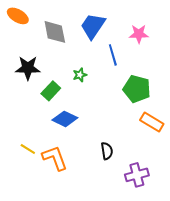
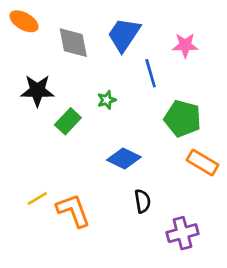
blue diamond: (65, 119) -> (124, 159), moved
yellow line: (28, 149) -> (37, 199), turned -63

